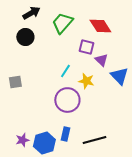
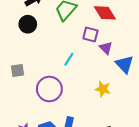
yellow star: (86, 81) -> (103, 89), moved
purple circle: (67, 100) -> (49, 89), moved

